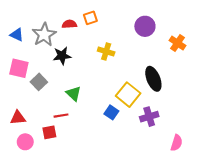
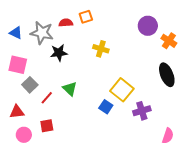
purple circle: (145, 26) -> (148, 26), moved
gray star: (44, 35) -> (42, 33), turned -30
black ellipse: (153, 79) -> (167, 75), moved
gray square: (39, 82) -> (30, 85), moved
red line: (61, 116) -> (47, 98), moved, turned -40

